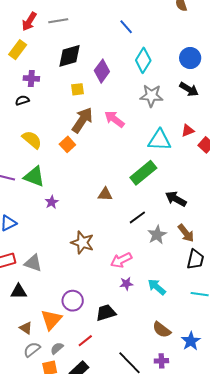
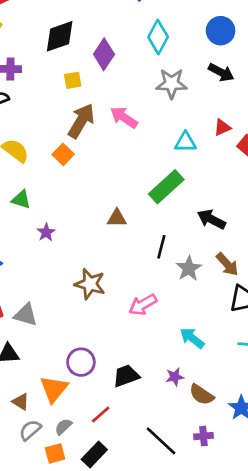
cyan triangle: (159, 140) -> (185, 142), size x0.7
green triangle: (34, 177) -> (21, 200), size x0.7
black line: (137, 217) -> (161, 247), turned -36
purple star: (126, 284) -> (175, 377), moved

